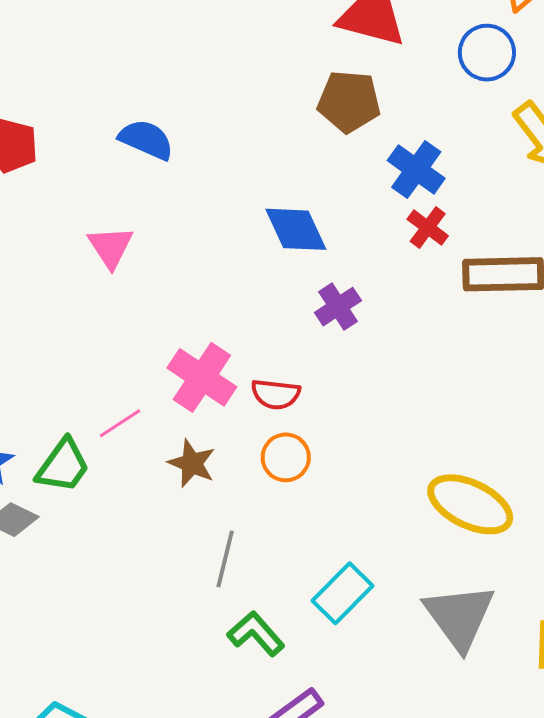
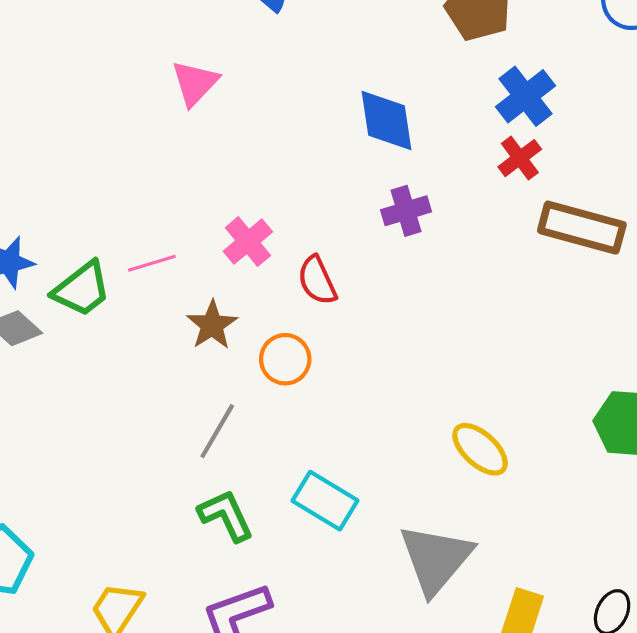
pink cross: (202, 377) -> (248, 242), size x0.7
red semicircle: (276, 394) -> (317, 280), turned 42
orange circle: (286, 457) -> (285, 359), moved
yellow ellipse: (470, 504) -> (480, 449), size x0.7
cyan rectangle: (342, 593) -> (325, 501), turned 60

